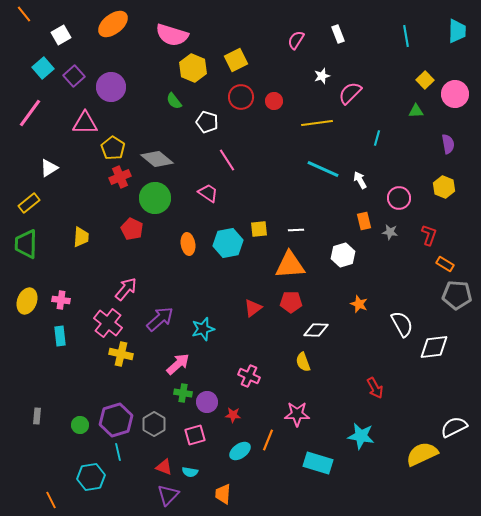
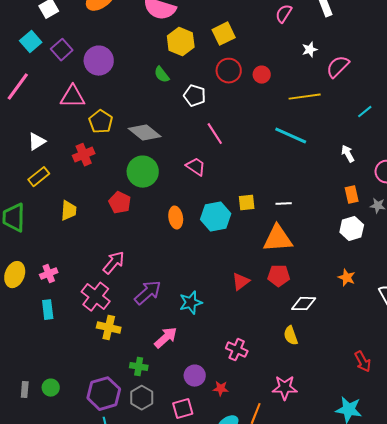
cyan line: (377, 138) -> (365, 112), turned 35
cyan line: (323, 169) -> (291, 136), moved
red cross: (120, 177) -> (84, 155), moved
yellow rectangle: (29, 203) -> (39, 177), moved
white hexagon: (343, 255) -> (352, 229), moved
pink cross: (61, 300) -> (49, 274), turned -30
green cross: (183, 393) -> (139, 367), moved
green circle: (80, 425) -> (51, 388), moved

